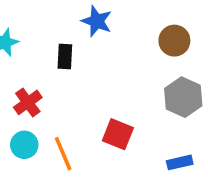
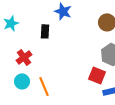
red square: (118, 134) -> (97, 75), moved

